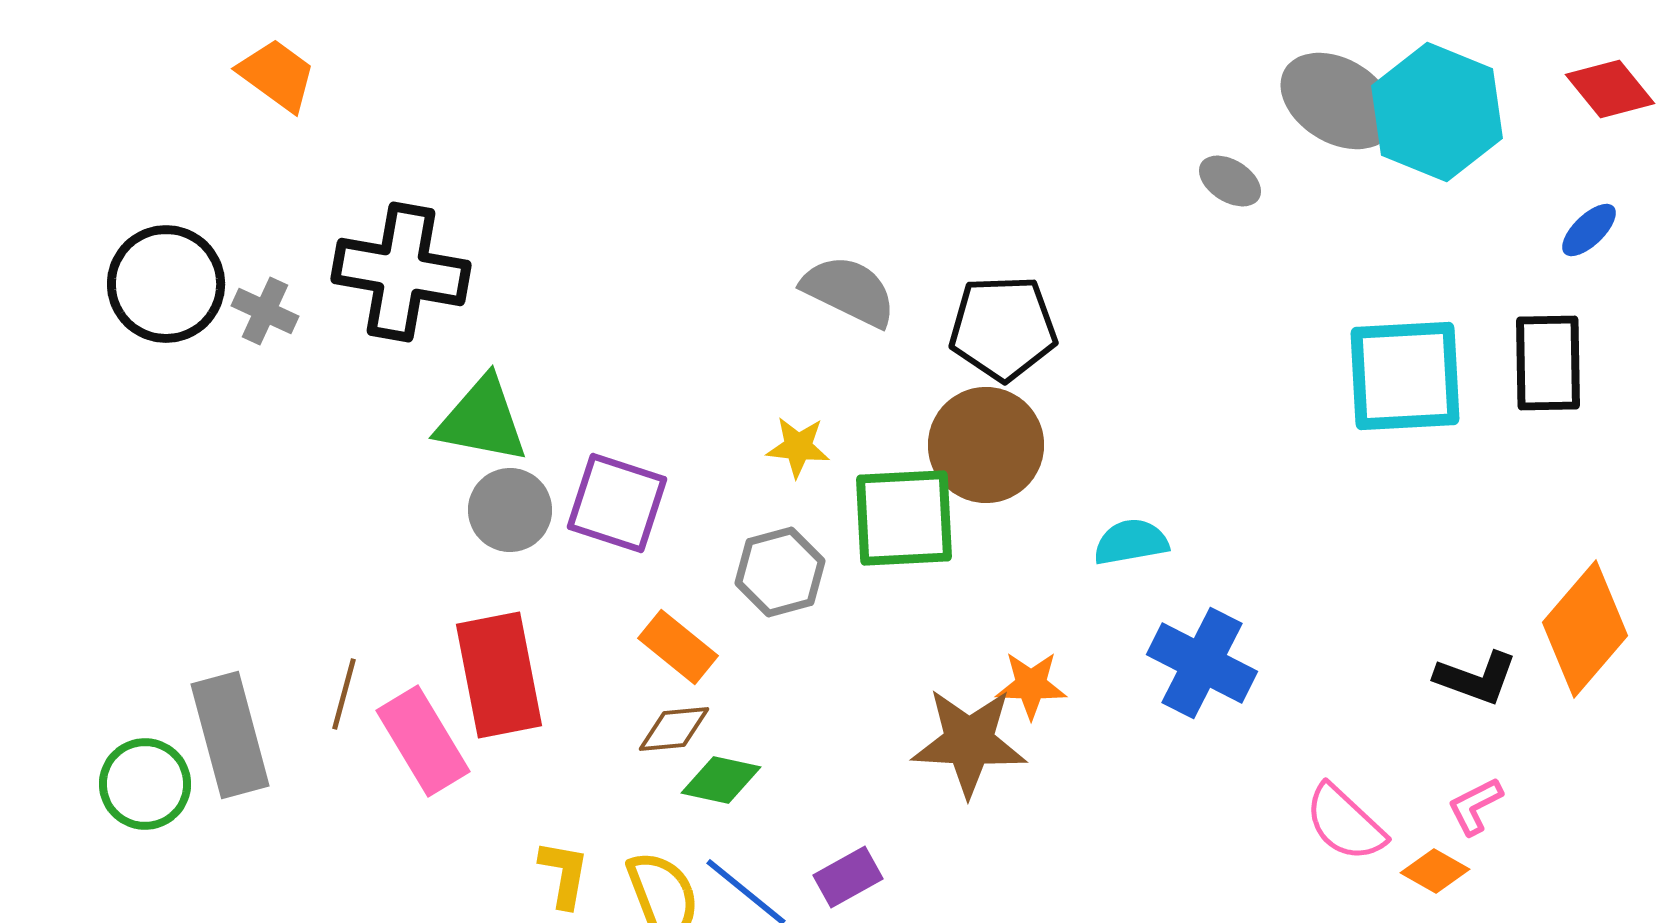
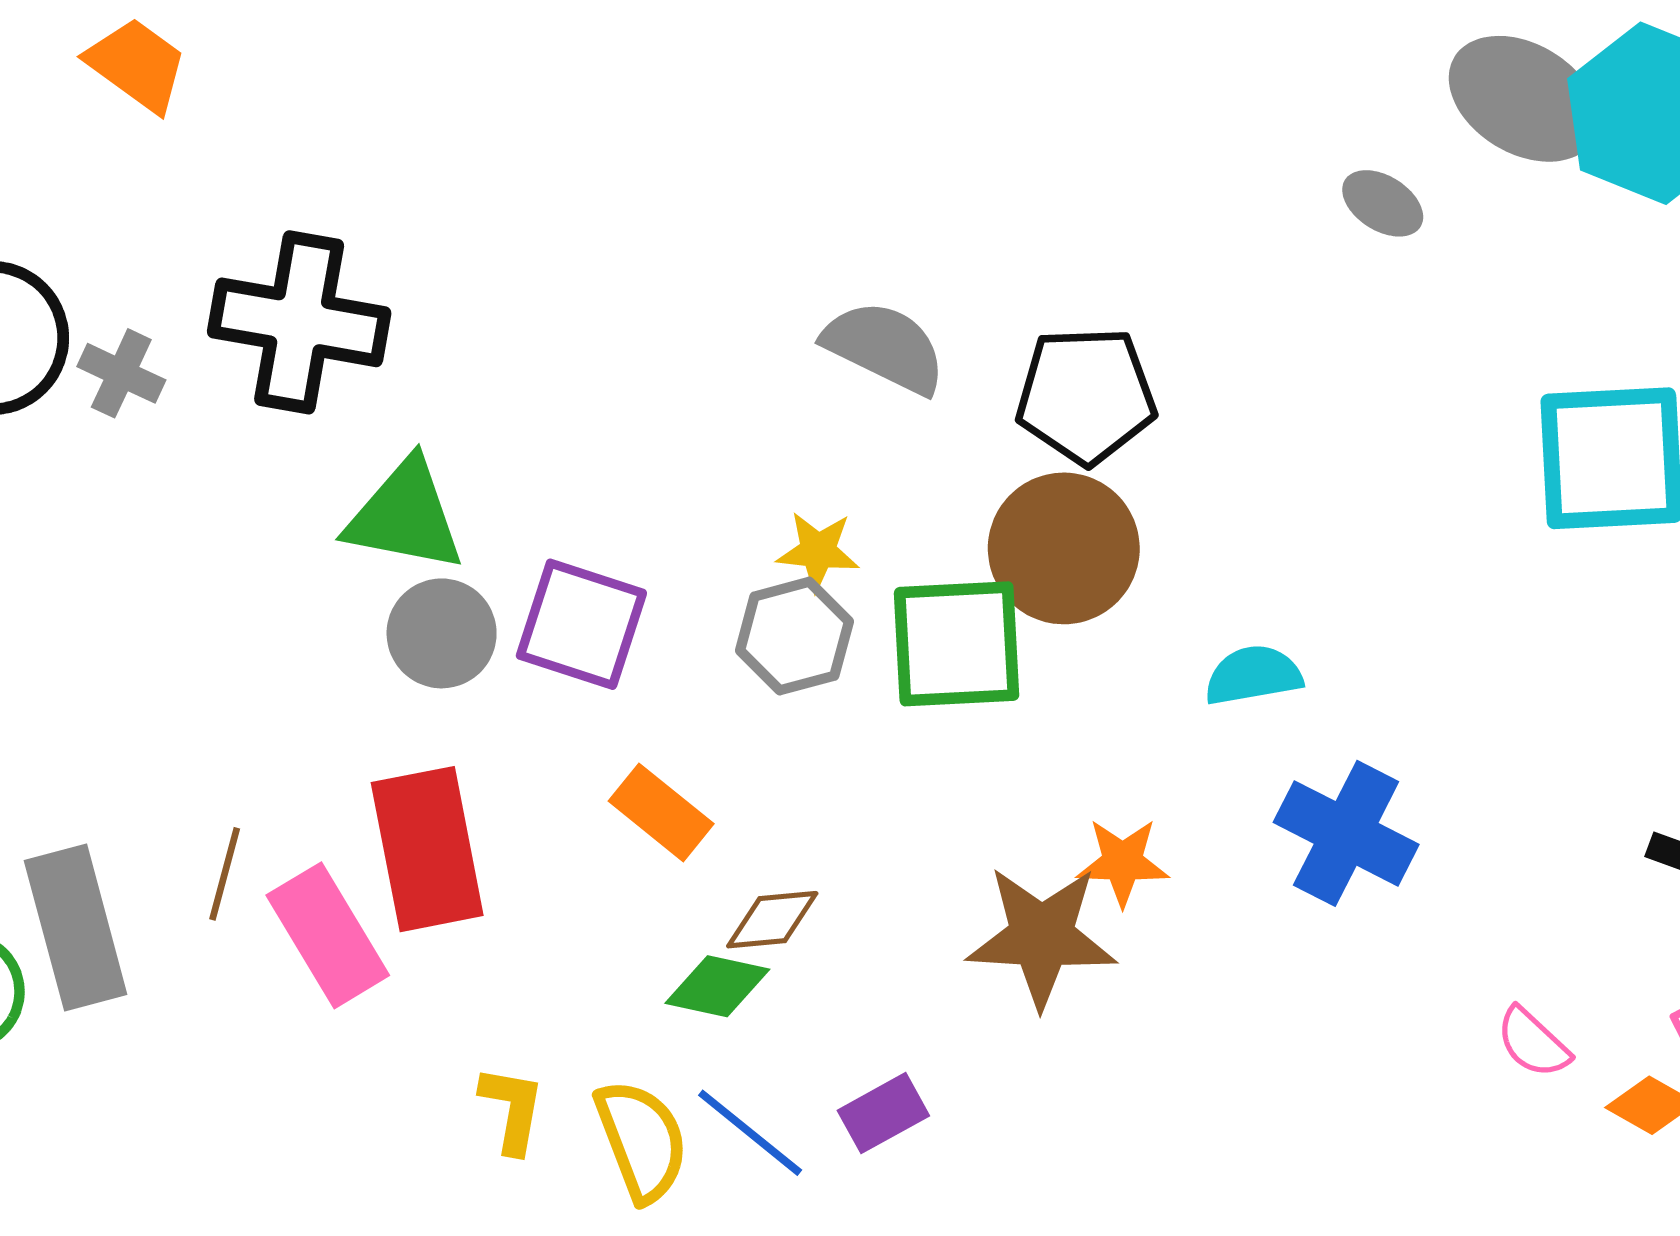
gray hexagon: (780, 572) -> (794, 636), moved
brown diamond: (674, 729) -> (772, 920), moved
pink semicircle: (1345, 823) -> (1533, 1043), size x0.7

